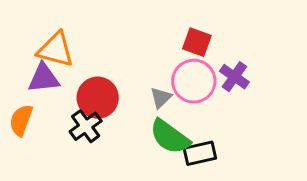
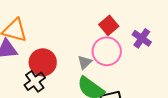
red square: (197, 42) -> (109, 25), turned 30
purple cross: (234, 77) -> (142, 38), moved

